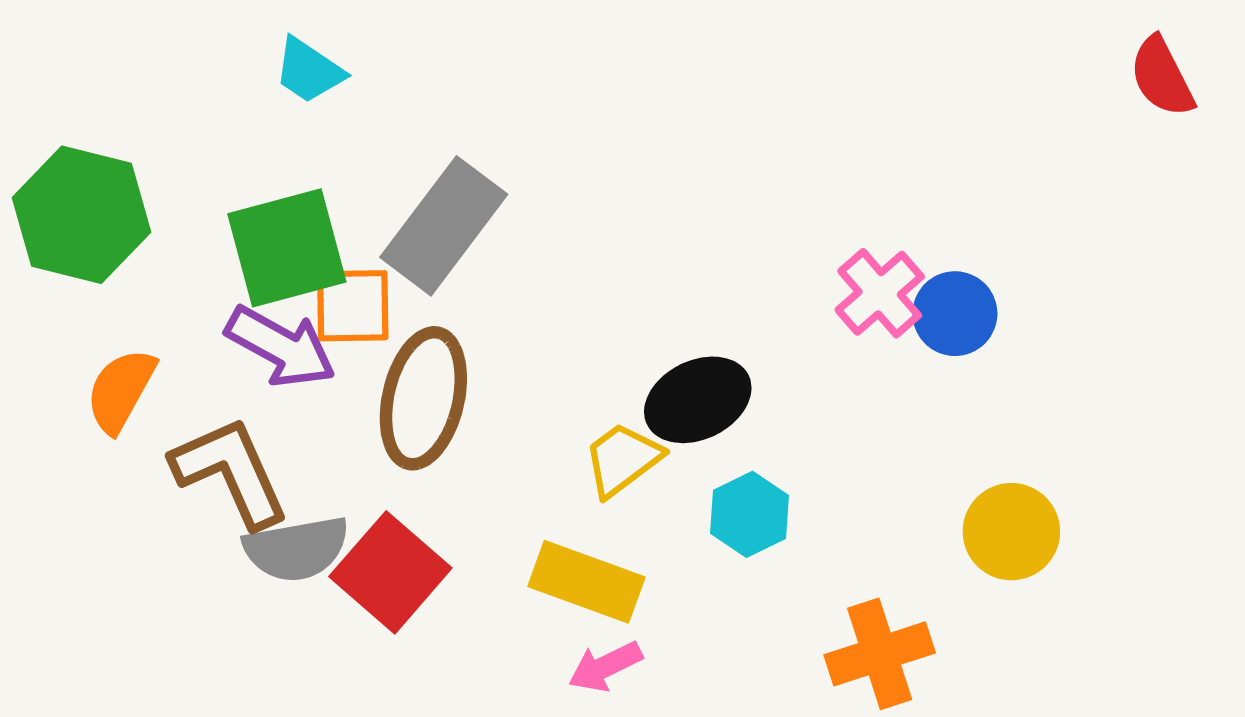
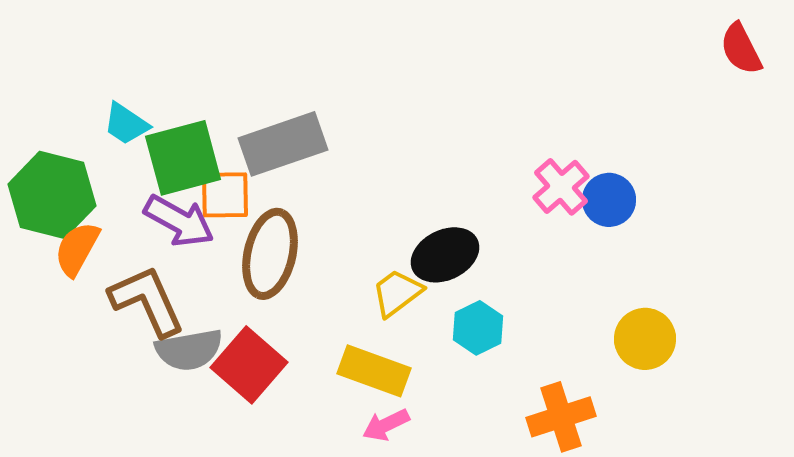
cyan trapezoid: (309, 71) -> (126, 124), moved
green hexagon: (82, 215) -> (52, 195), moved
gray rectangle: (444, 226) -> (283, 144), turned 34

